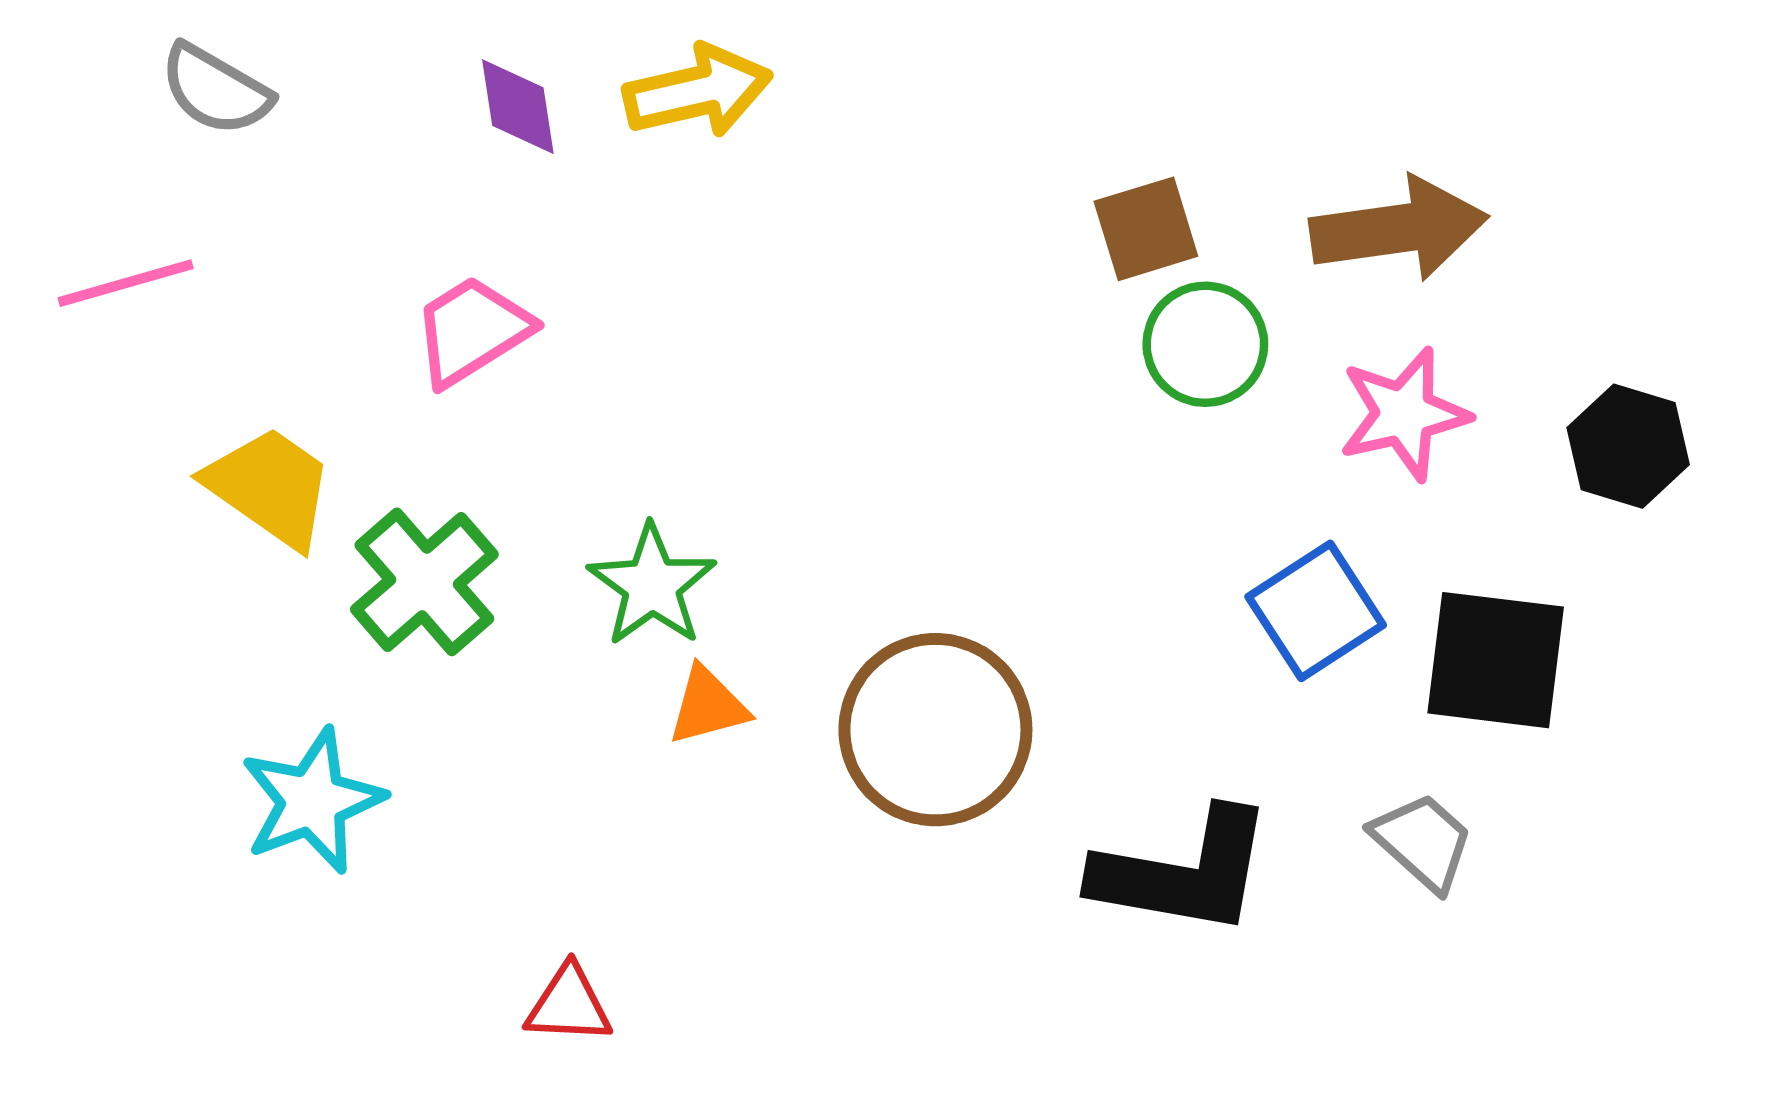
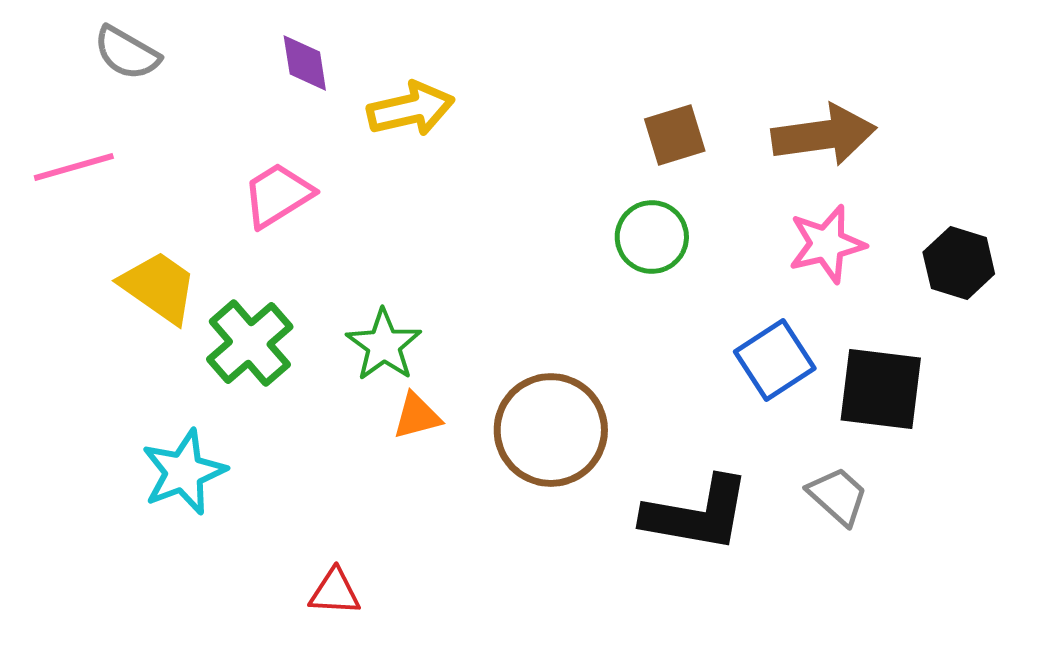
yellow arrow: (698, 91) -> (411, 109), moved
green circle: (1205, 344) -> (652, 237), moved

